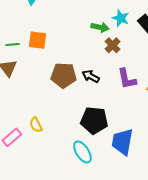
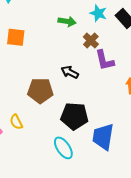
green arrow: (100, 27) -> (67, 21), moved
brown pentagon: (64, 75) -> (40, 91), moved
purple L-shape: (127, 79) -> (105, 60), moved

